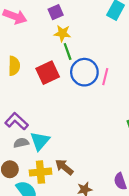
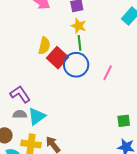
yellow semicircle: (14, 66) -> (44, 46), moved
blue circle: (84, 72) -> (76, 65), moved
red square: (48, 73) -> (57, 58), turned -35

